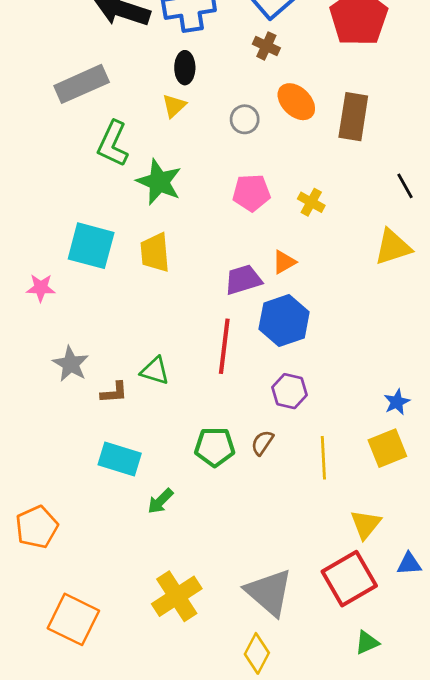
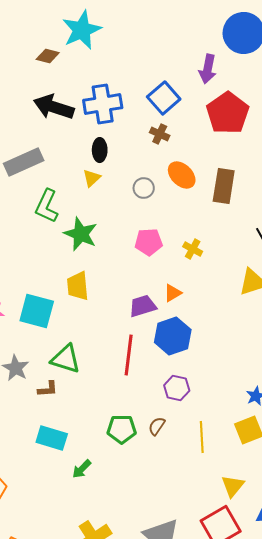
cyan square: (91, 246) -> (37, 311), moved
green triangle: (155, 371) -> (66, 359), moved, size x1.4

